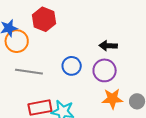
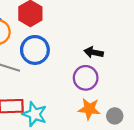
blue circle: (72, 66) -> (35, 50), moved, size x1.4

